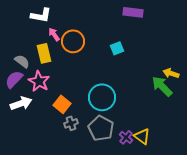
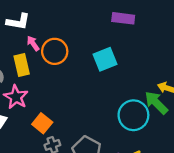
cyan square: (117, 48) -> (105, 59), size x1.5
cyan circle: (102, 97) -> (133, 115), moved

